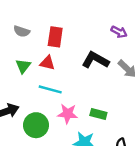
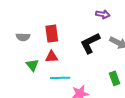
black L-shape: (95, 60) -> (90, 43), turned -40
green rectangle: (98, 114) -> (114, 78), moved, turned 72

